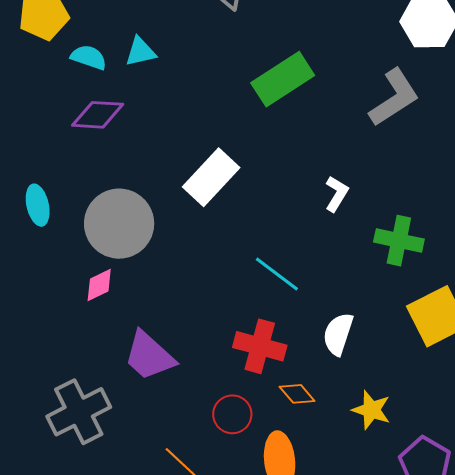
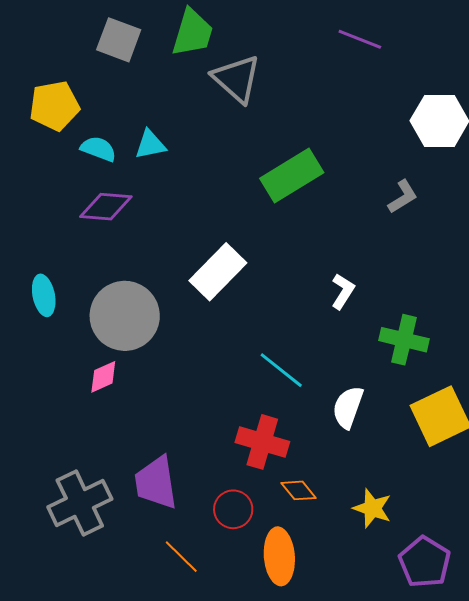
gray L-shape: (394, 98) -> (403, 197), size x0.6
white semicircle: (338, 334) -> (348, 407), moved
purple trapezoid: (149, 356) -> (156, 483), moved, turned 38

